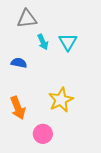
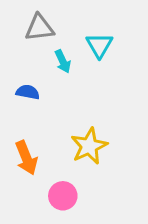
cyan triangle: (68, 42) -> (99, 45), moved

